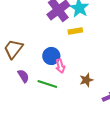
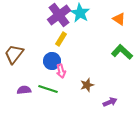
yellow rectangle: (75, 31) -> (61, 39), moved, turned -48
purple semicircle: (23, 76) -> (24, 90), moved, turned -64

